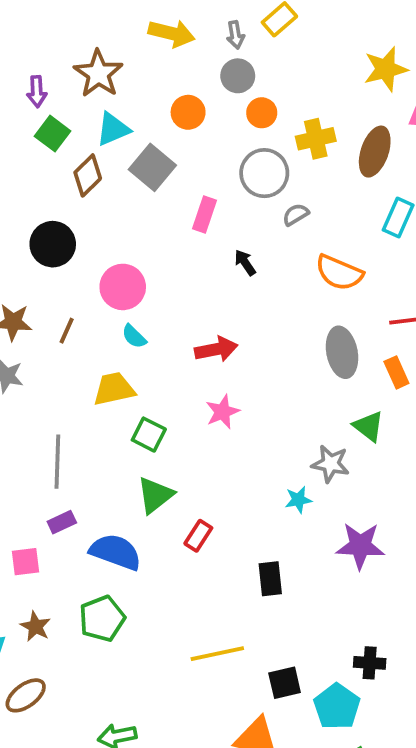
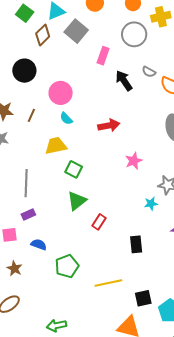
gray semicircle: (296, 215) -> (149, 72), moved, turned -120
black arrow: (245, 263) -> (124, 81), size x1.5
pink star: (223, 412) -> (134, 161), moved
blue semicircle: (116, 552) -> (39, 245), moved, size x0.6
green pentagon: (102, 619) -> (67, 266), moved

